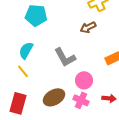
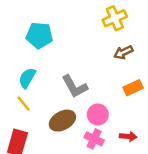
brown arrow: (88, 27) -> (123, 52), moved
brown ellipse: (54, 97) -> (62, 121), moved

